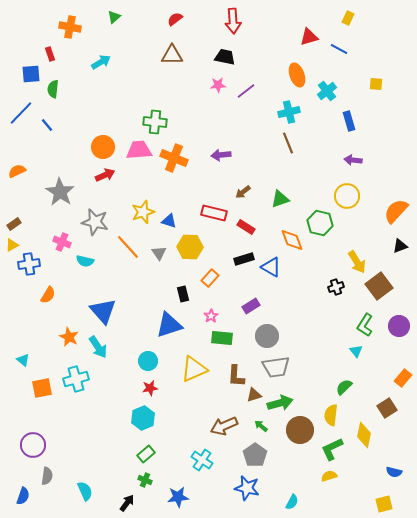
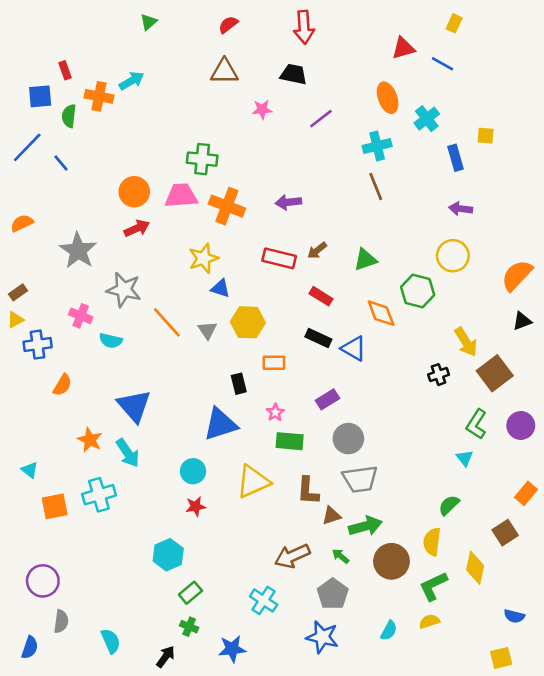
orange cross: (70, 27) -> (99, 96), moved
yellow square: (376, 84) -> (486, 136), moved
pink star: (218, 85) -> (262, 109), moved
yellow star: (143, 212) -> (203, 258), moved
red rectangle: (214, 213) -> (279, 258), moved
black rectangle: (244, 259) -> (318, 338), turned 42
orange rectangle: (210, 278) -> (274, 363), turned 48
cyan hexagon: (143, 418) -> (168, 555), moved
cyan semicircle: (292, 502) -> (389, 631), moved

